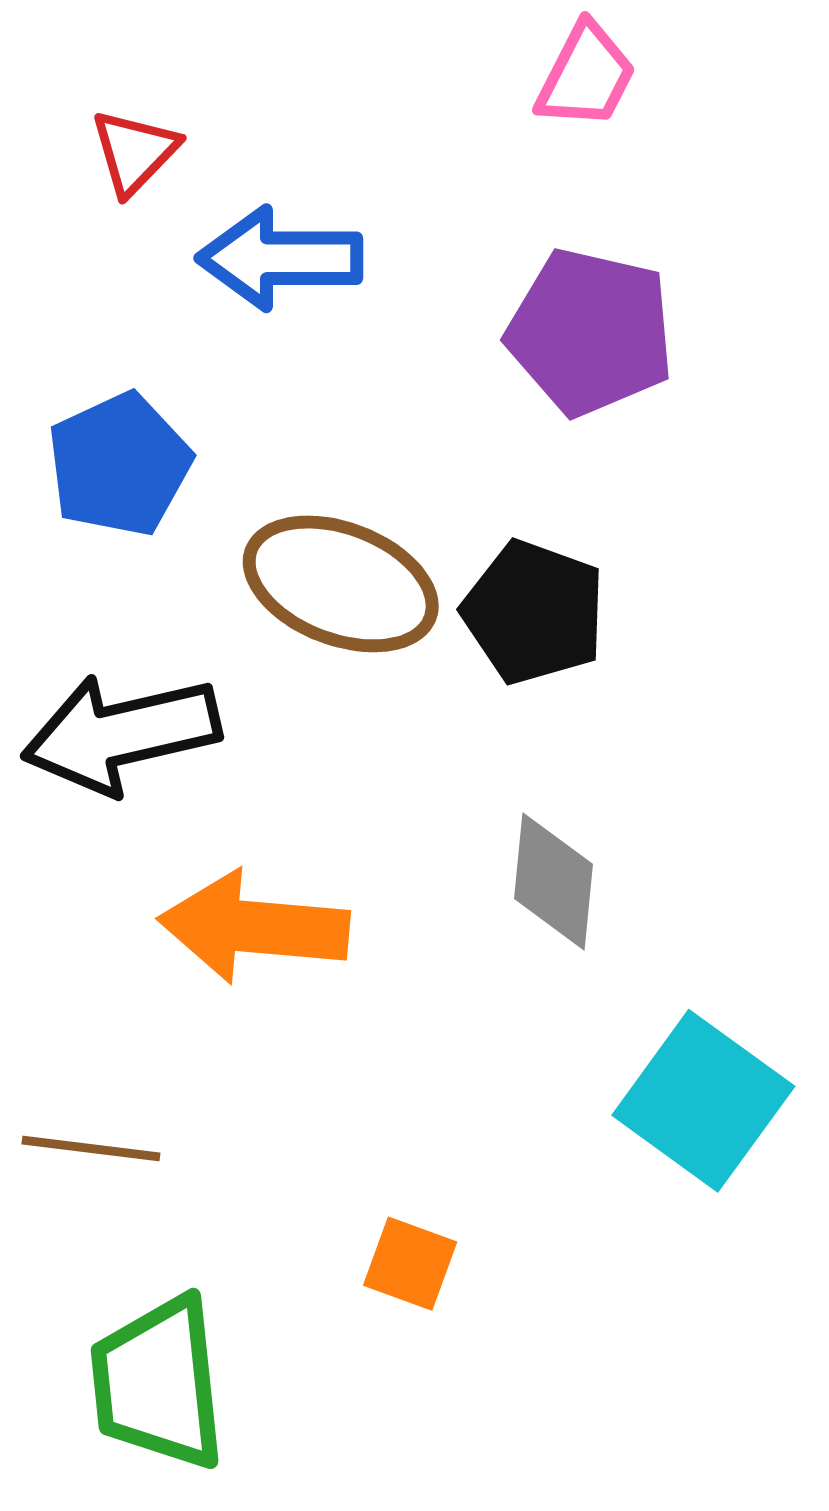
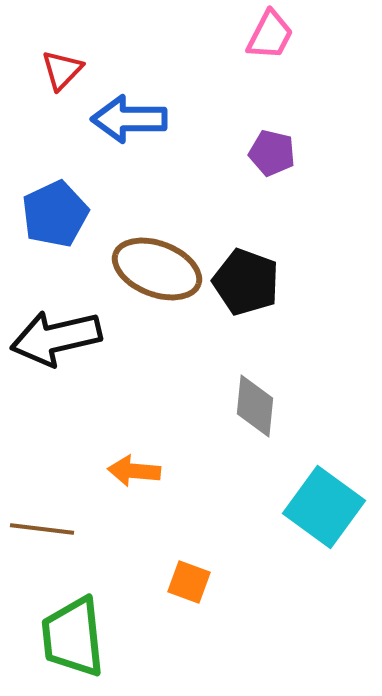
purple pentagon: (590, 332) -> (272, 153), size x0.6
orange arrow: (254, 927) -> (134, 471), moved, size x0.6

